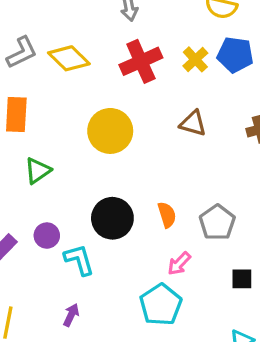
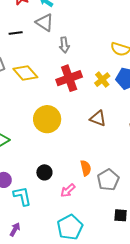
orange semicircle: (167, 215) -> (86, 168), moved
black circle: (112, 218) -> (44, 172), size x0.6
pink arrow: (179, 264) -> (68, 190), moved

